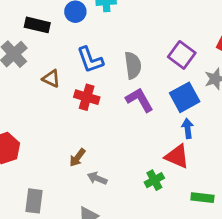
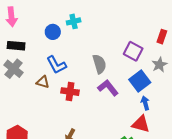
black rectangle: (37, 25) -> (16, 46), moved
blue L-shape: (90, 60) -> (56, 65), moved

